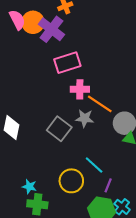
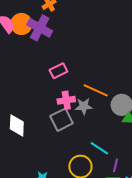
pink rectangle: (67, 63) -> (58, 71), moved, size x0.7
pink cross: (80, 89) -> (66, 100), moved
gray square: (59, 129) -> (62, 120), turned 35

